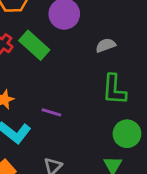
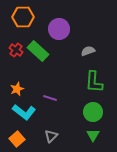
green circle: (127, 134) -> (93, 112), moved

